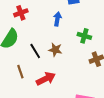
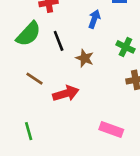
black line: (35, 51) -> (59, 41), moved
brown line: (20, 72) -> (34, 79), turned -48

